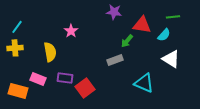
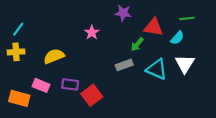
pink star: (71, 31) -> (92, 32), moved
yellow semicircle: (50, 52) -> (54, 56), turned -102
white triangle: (171, 59) -> (185, 64), turned 30
cyan triangle: (144, 83) -> (157, 69), moved

